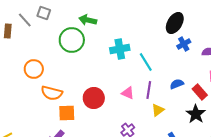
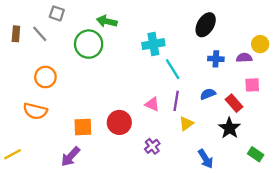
gray line: (25, 20) -> (40, 34), moved
blue cross: (184, 44) -> (216, 59), moved, turned 32
cyan cross: (120, 49) -> (153, 44), moved
orange semicircle: (52, 93) -> (35, 111), moved
red circle: (94, 98) -> (119, 122), moved

